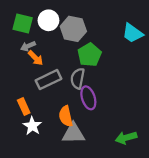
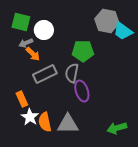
white circle: (48, 20) -> (44, 30), moved
gray hexagon: (73, 29) -> (107, 21), moved
green pentagon: (89, 55) -> (83, 51), turned 30
orange semicircle: (66, 116) -> (45, 122), moved

